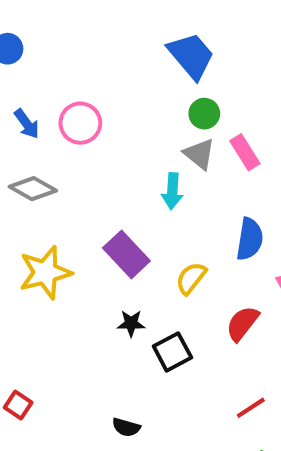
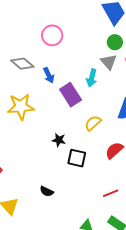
blue arrow: (27, 124) -> (49, 75), moved
purple rectangle: (126, 254) -> (71, 95), moved
black square: (172, 352) -> (77, 158), turned 30

